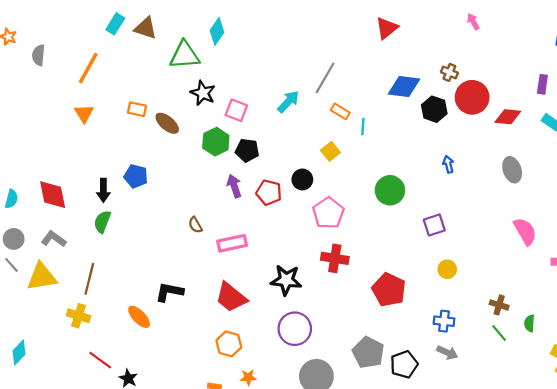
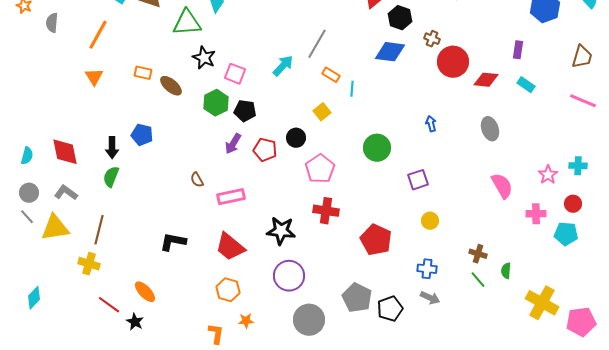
black hexagon: (434, 109) -> (400, 18), moved
purple arrow: (234, 186) -> (233, 144), turned -130
orange ellipse: (139, 317) -> (145, 292), moved

